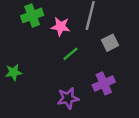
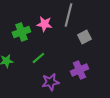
green cross: (32, 15) -> (21, 32), moved
green line: (70, 54) -> (38, 58), moved

